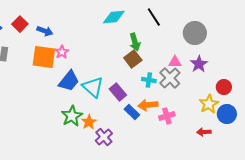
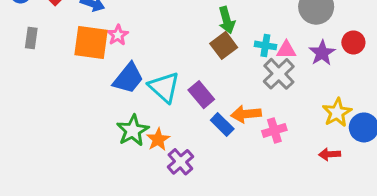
cyan cross: (149, 80) -> (265, 45), moved
red circle: (224, 87) -> (353, 42), moved

